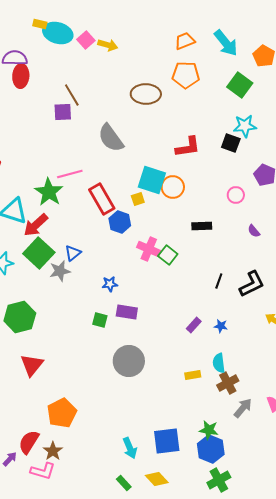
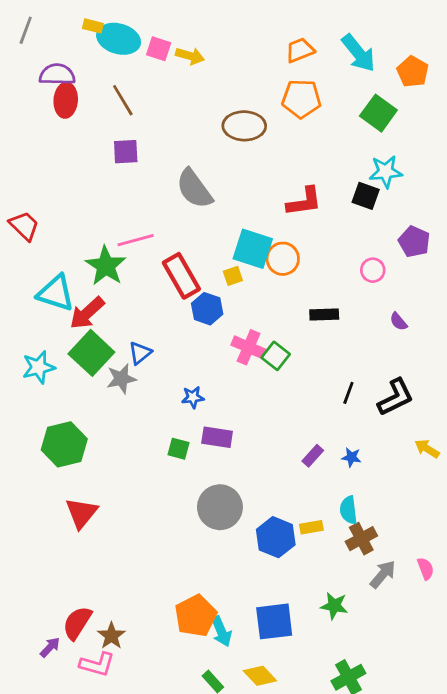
pink square: (86, 40) -> (159, 49), turned -30
brown line: (72, 95) -> (123, 100), moved
orange pentagon: (62, 413) -> (196, 616), moved
blue hexagon: (211, 449) -> (276, 537), moved

